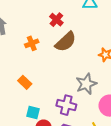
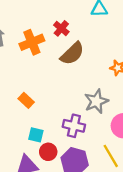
orange cross: (32, 43) -> (32, 42), moved, size x1.5

